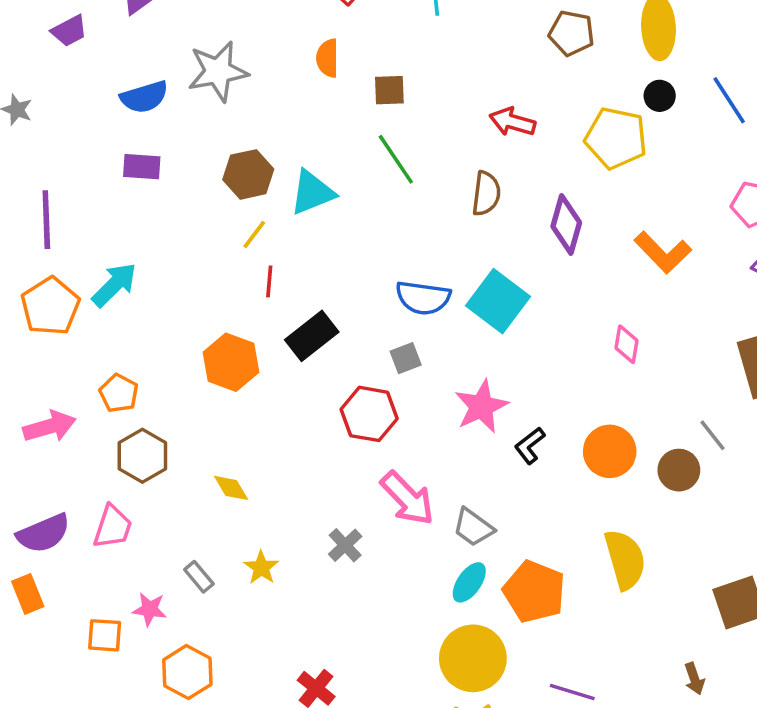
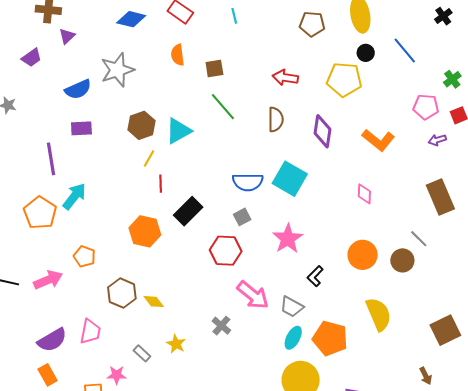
purple line: (46, 220) -> (51, 159), moved
black L-shape: (530, 446) -> (315, 276), moved
brown hexagon: (142, 456) -> (122, 293), moved

